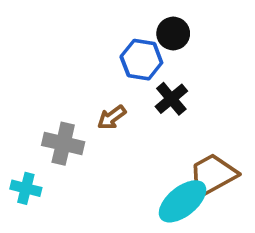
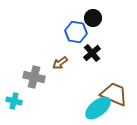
brown trapezoid: (212, 175) -> (114, 94), turned 52

